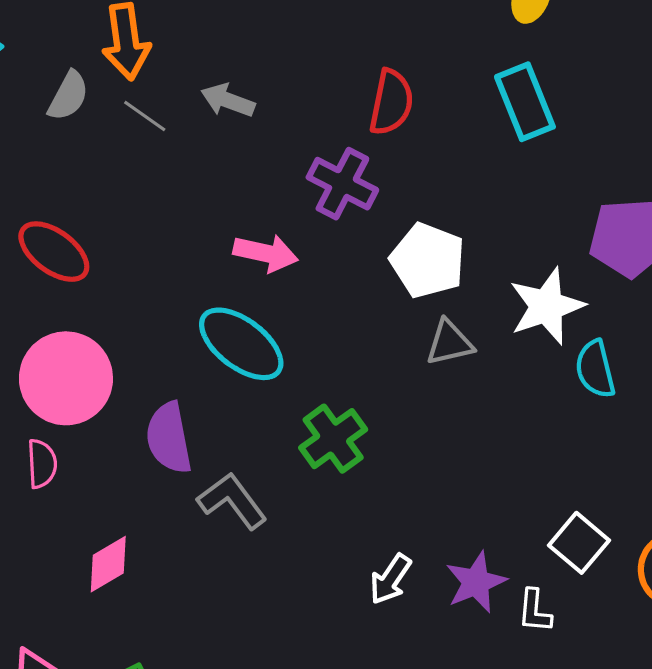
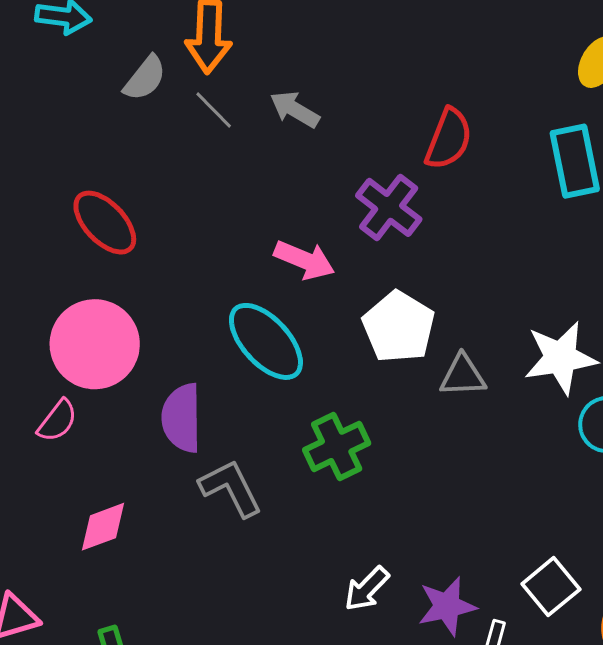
white pentagon: (428, 260) -> (399, 327), moved
pink semicircle: (42, 464) -> (57, 421), turned 30

